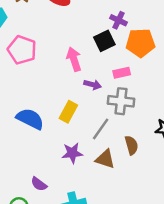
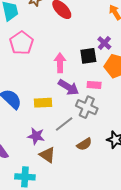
purple arrow: (93, 85) -> (68, 87), size x1.5
yellow rectangle: (68, 112) -> (43, 103), turned 42
brown semicircle: (131, 145) -> (84, 144), turned 56
brown triangle: (105, 159) -> (47, 155), moved

